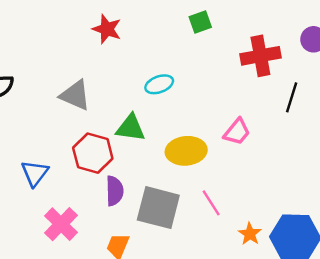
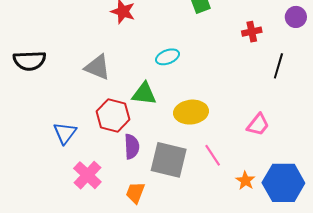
red cross: (260, 56) -> (252, 32), size x0.6
pink trapezoid: (237, 132) -> (258, 125), moved

